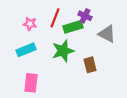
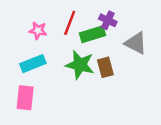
green star: (63, 51) -> (80, 65), turned 30
brown rectangle: (90, 65) -> (105, 67), moved
pink rectangle: (31, 83) -> (25, 98), moved

